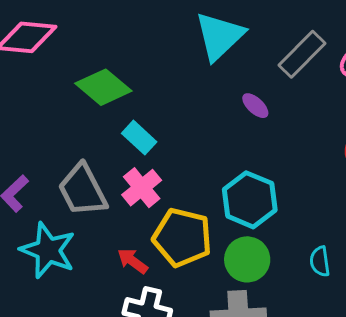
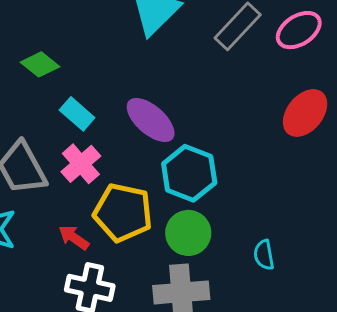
green diamond: (103, 87) -> (40, 64), size x0.7
purple ellipse: (255, 106) -> (151, 120), moved, size x1.8
cyan semicircle: (320, 261) -> (264, 255), moved

